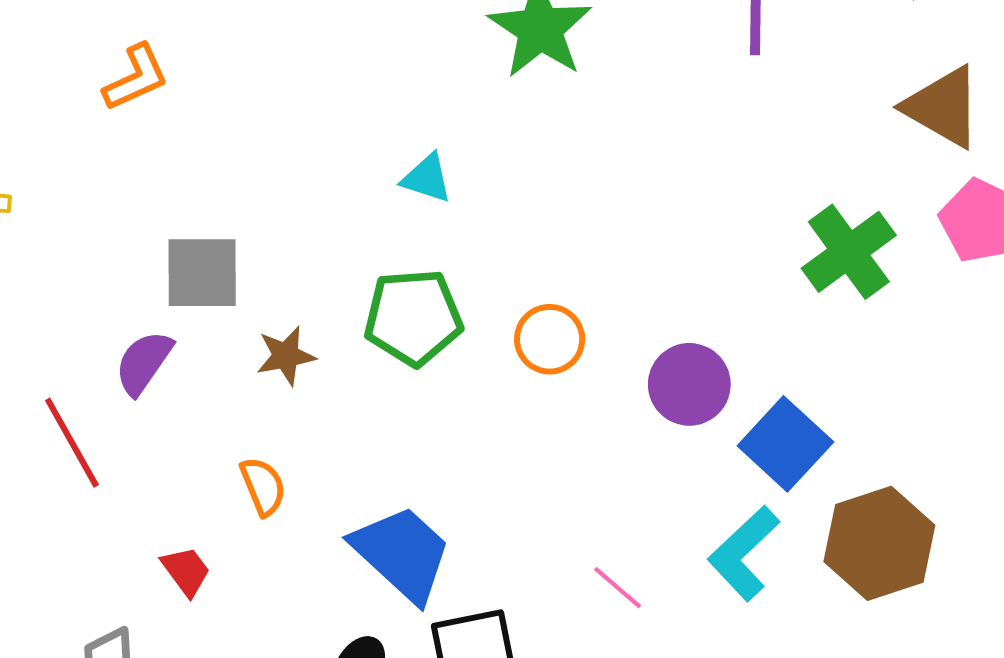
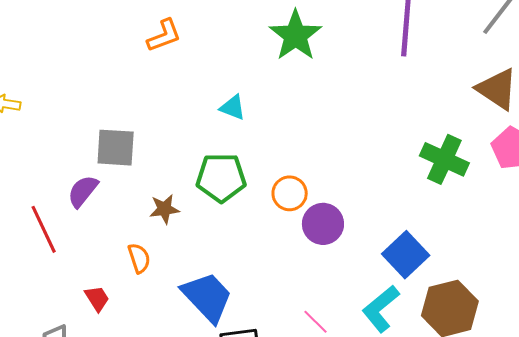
orange L-shape: (136, 78) -> (164, 36), moved
green cross: (849, 252) -> (444, 159), turned -33
brown star: (286, 356) -> (164, 209), moved
purple circle: (689, 384) -> (323, 224), moved

